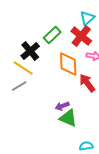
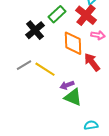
yellow line: (23, 68) -> (45, 69), moved

